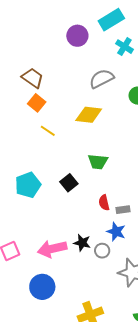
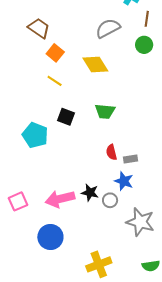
orange square: (37, 103) -> (55, 53), moved
yellow diamond: (89, 115) -> (95, 64), turned 52
black square: (69, 183) -> (66, 117), moved, turned -30
cyan pentagon: (28, 185) -> (35, 135), turned -30

